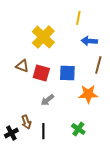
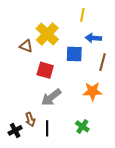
brown triangle: (22, 66) -> (26, 46), moved
blue square: (67, 73) -> (74, 54), moved
gray arrow: (47, 100) -> (51, 97), size x1.5

